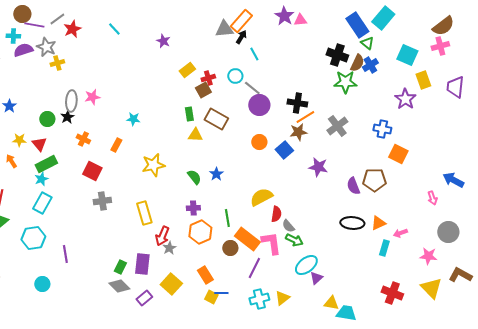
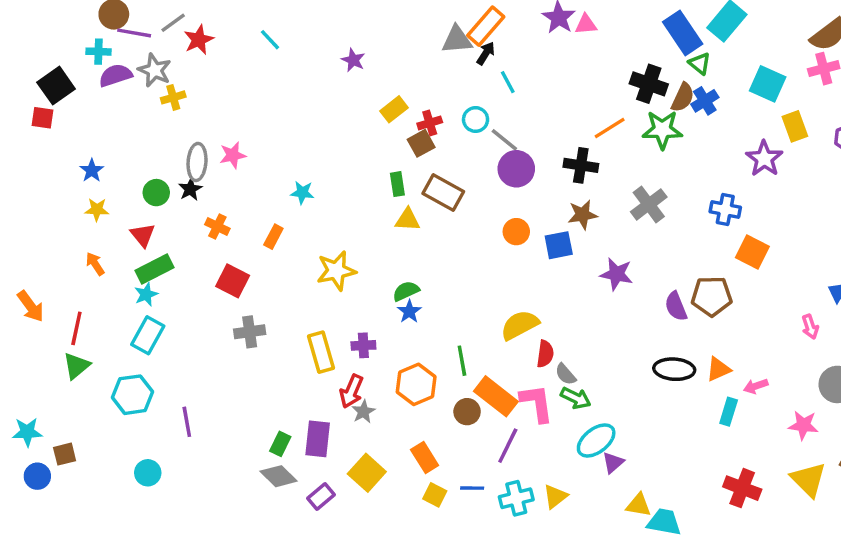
orange line: (305, 117) -> (610, 128), moved
yellow star: (19, 140) -> (97, 210), moved
blue square: (284, 150) -> (559, 245), turned 30
blue star: (216, 174) -> (409, 311), moved
green semicircle: (194, 177) -> (406, 291), turned -77
purple cross: (193, 208) -> (363, 345), moved
blue line: (221, 293) -> (472, 488), moved

